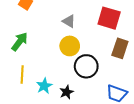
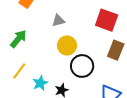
gray triangle: (69, 21) -> (58, 21), moved, turned -48
yellow line: (22, 75) -> (19, 71), turned 30

